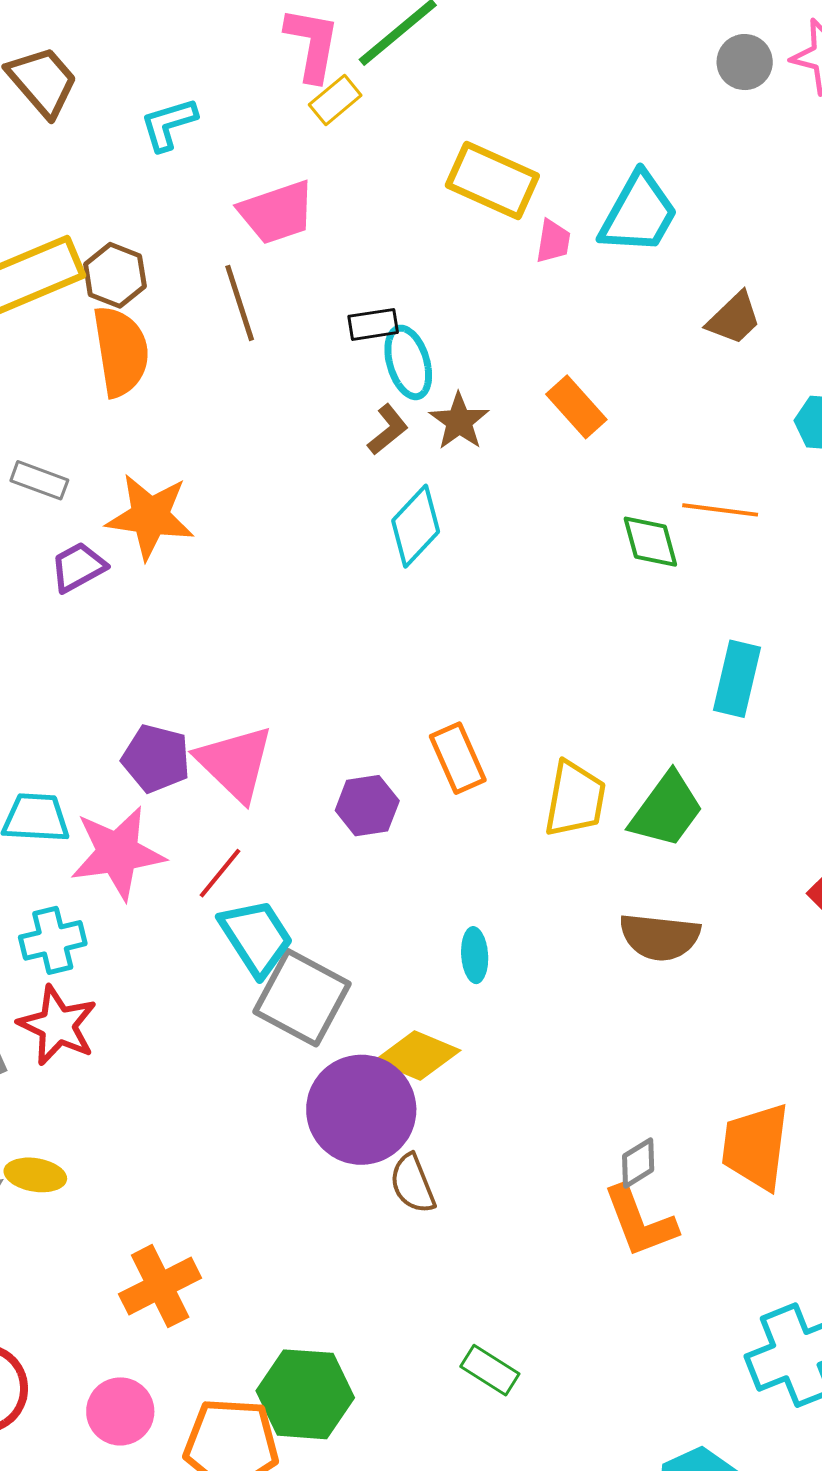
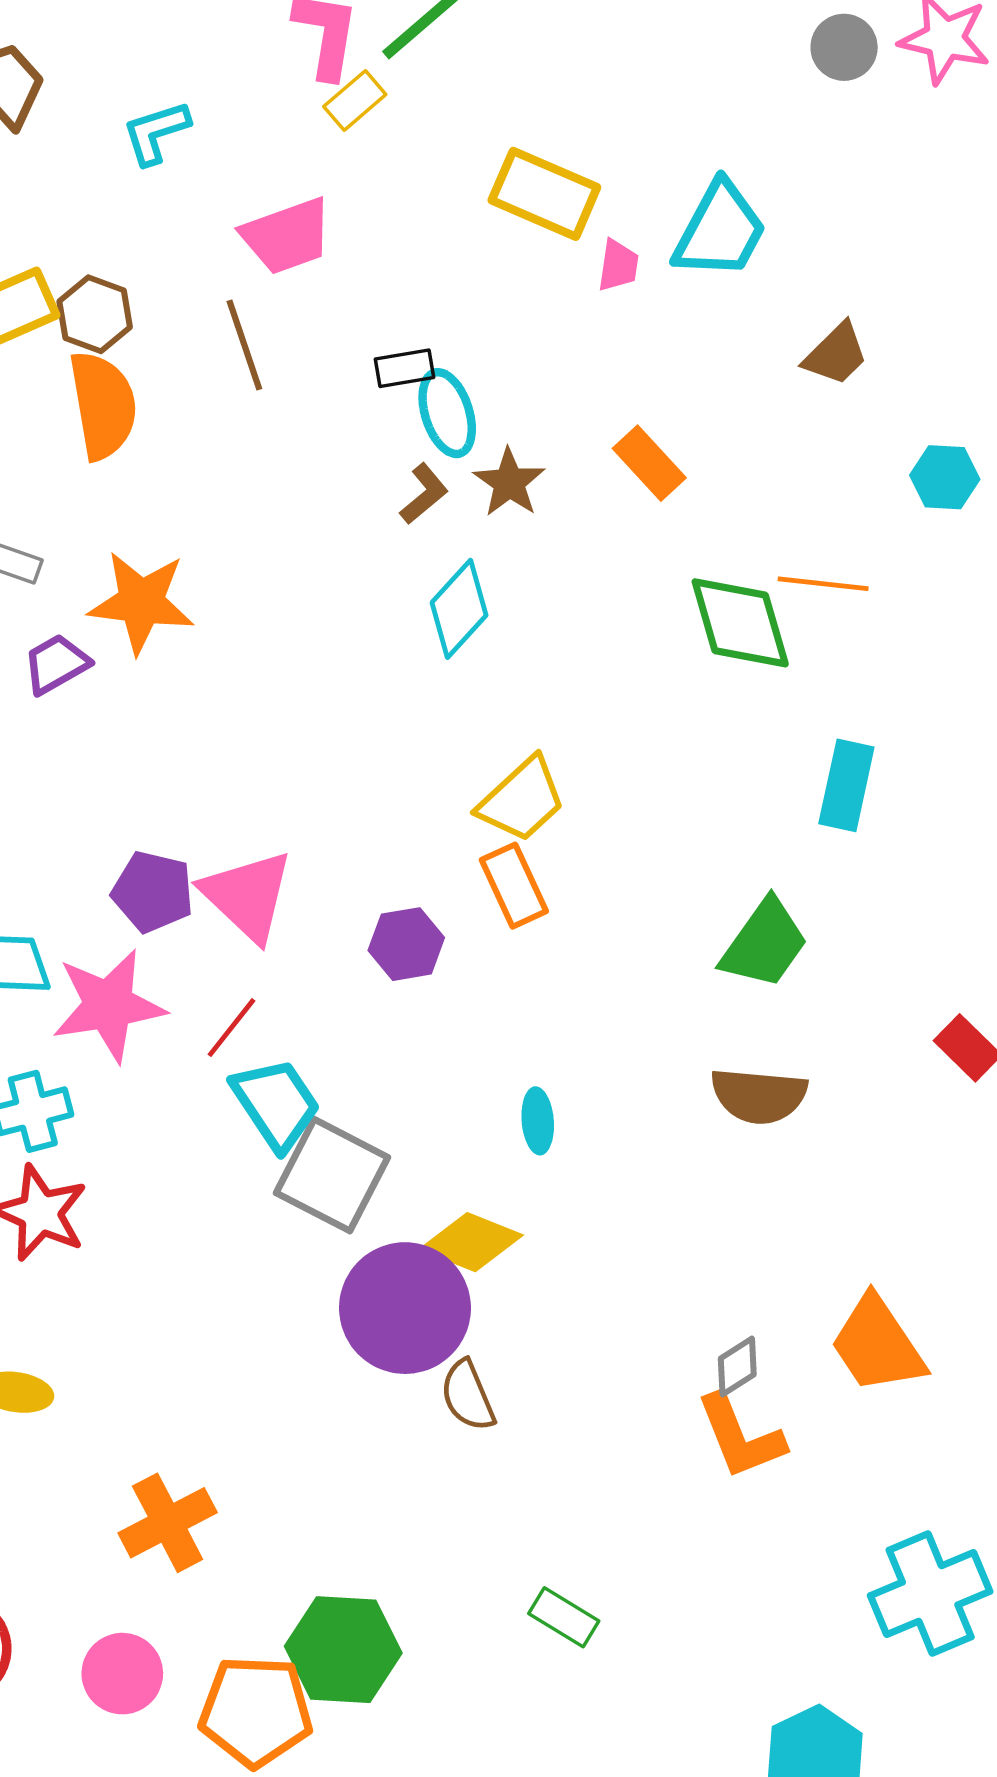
green diamond: (650, 542) -> (740, 623), size x1.5
yellow trapezoid: (575, 799) -> (522, 800), moved, turned 38
orange trapezoid: (756, 1147) -> (877, 1345), turned -40

